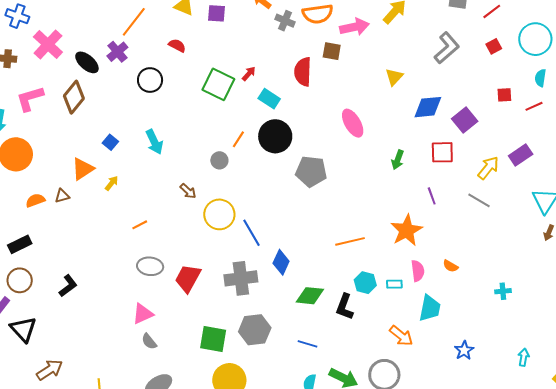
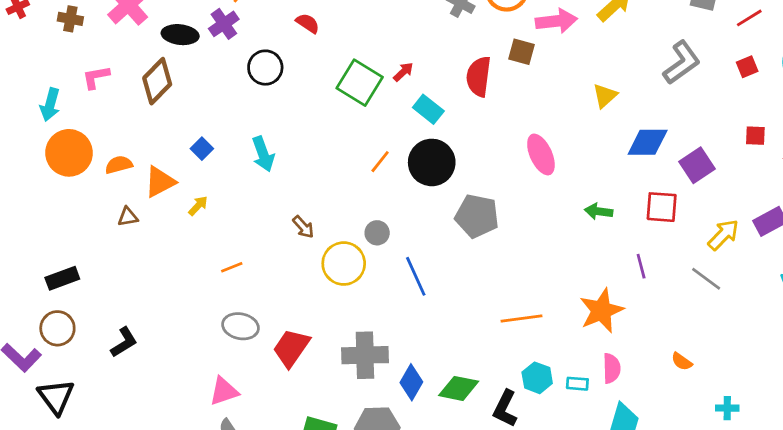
black ellipse: (87, 62) -> (180, 35), turned -40
pink L-shape: (30, 99) -> (96, 77), size x0.7
gray circle: (219, 160) -> (377, 233), moved
green arrow: (398, 160) -> (599, 211), turned 72
orange semicircle: (35, 200) -> (119, 165), moved
blue line: (251, 233) -> (416, 276), moved
blue diamond: (281, 262) -> (411, 382), moved
orange semicircle: (451, 266) -> (682, 361), moved

